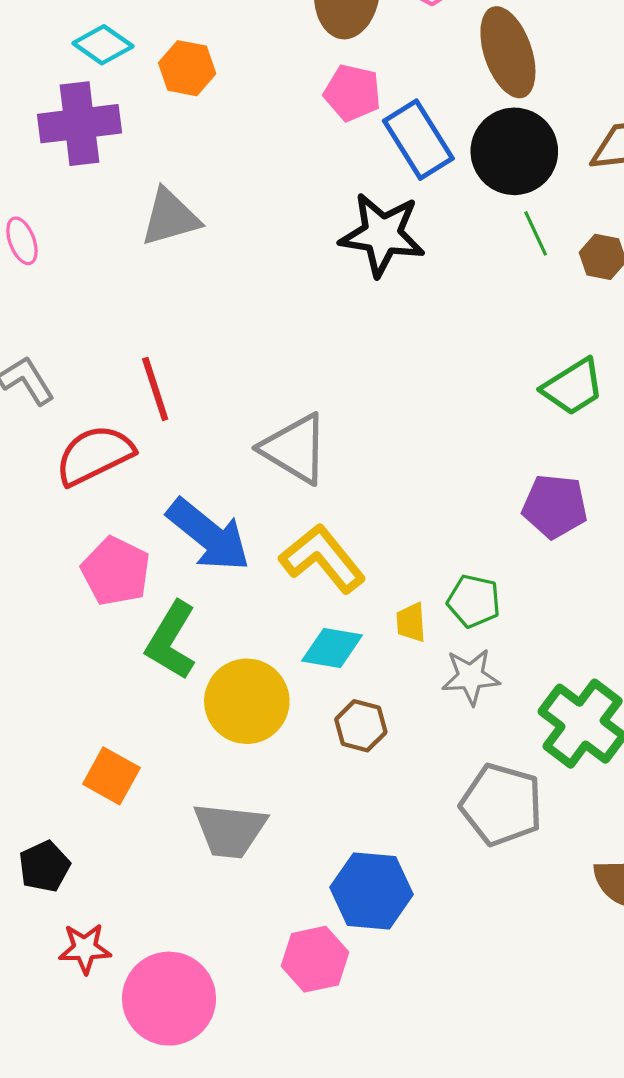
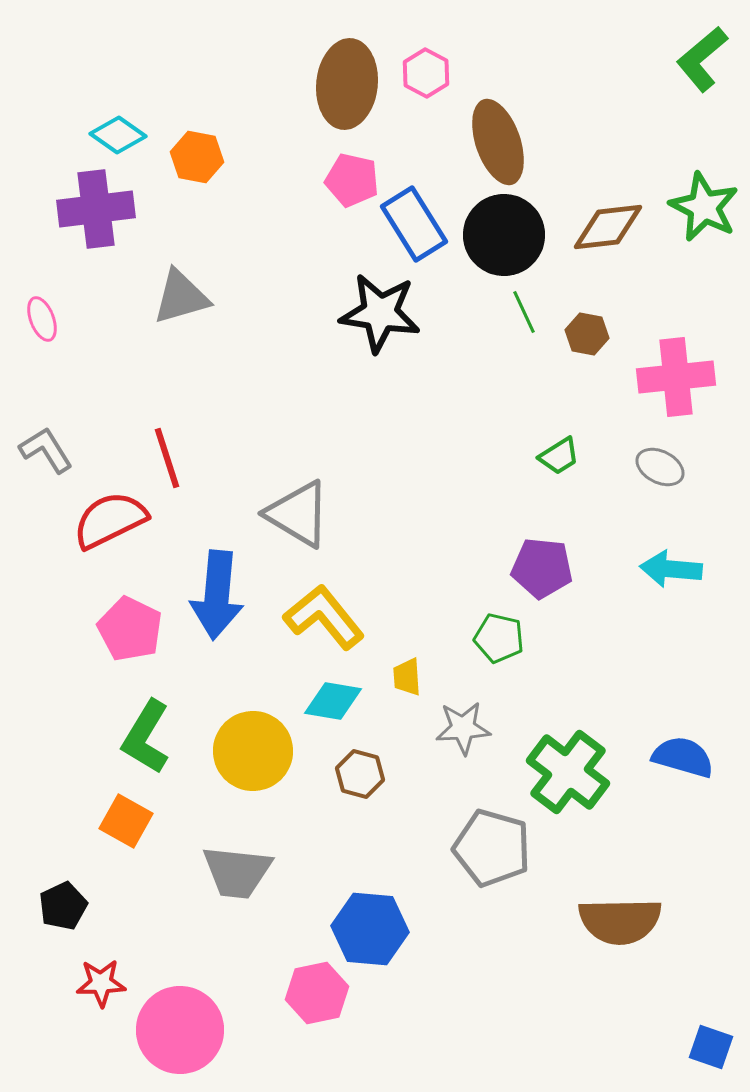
green trapezoid: (573, 387) -> (559, 456), size x0.7
blue arrow: (208, 535) -> (217, 595), turned 56
green pentagon: (474, 601) -> (499, 638), moved
green L-shape: (171, 640) -> (146, 737), moved

